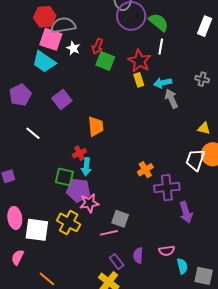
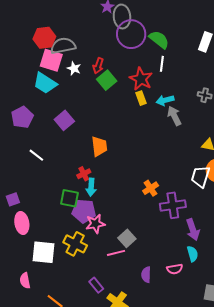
green square: (105, 61) -> (107, 80), turned 30
pink ellipse: (15, 218) -> (22, 223), moved
gray square: (120, 219) -> (127, 238), turned 30
pink semicircle: (18, 257) -> (25, 281), turned -35
purple rectangle: (117, 262) -> (96, 285), moved
cyan semicircle: (182, 266) -> (193, 254), moved

